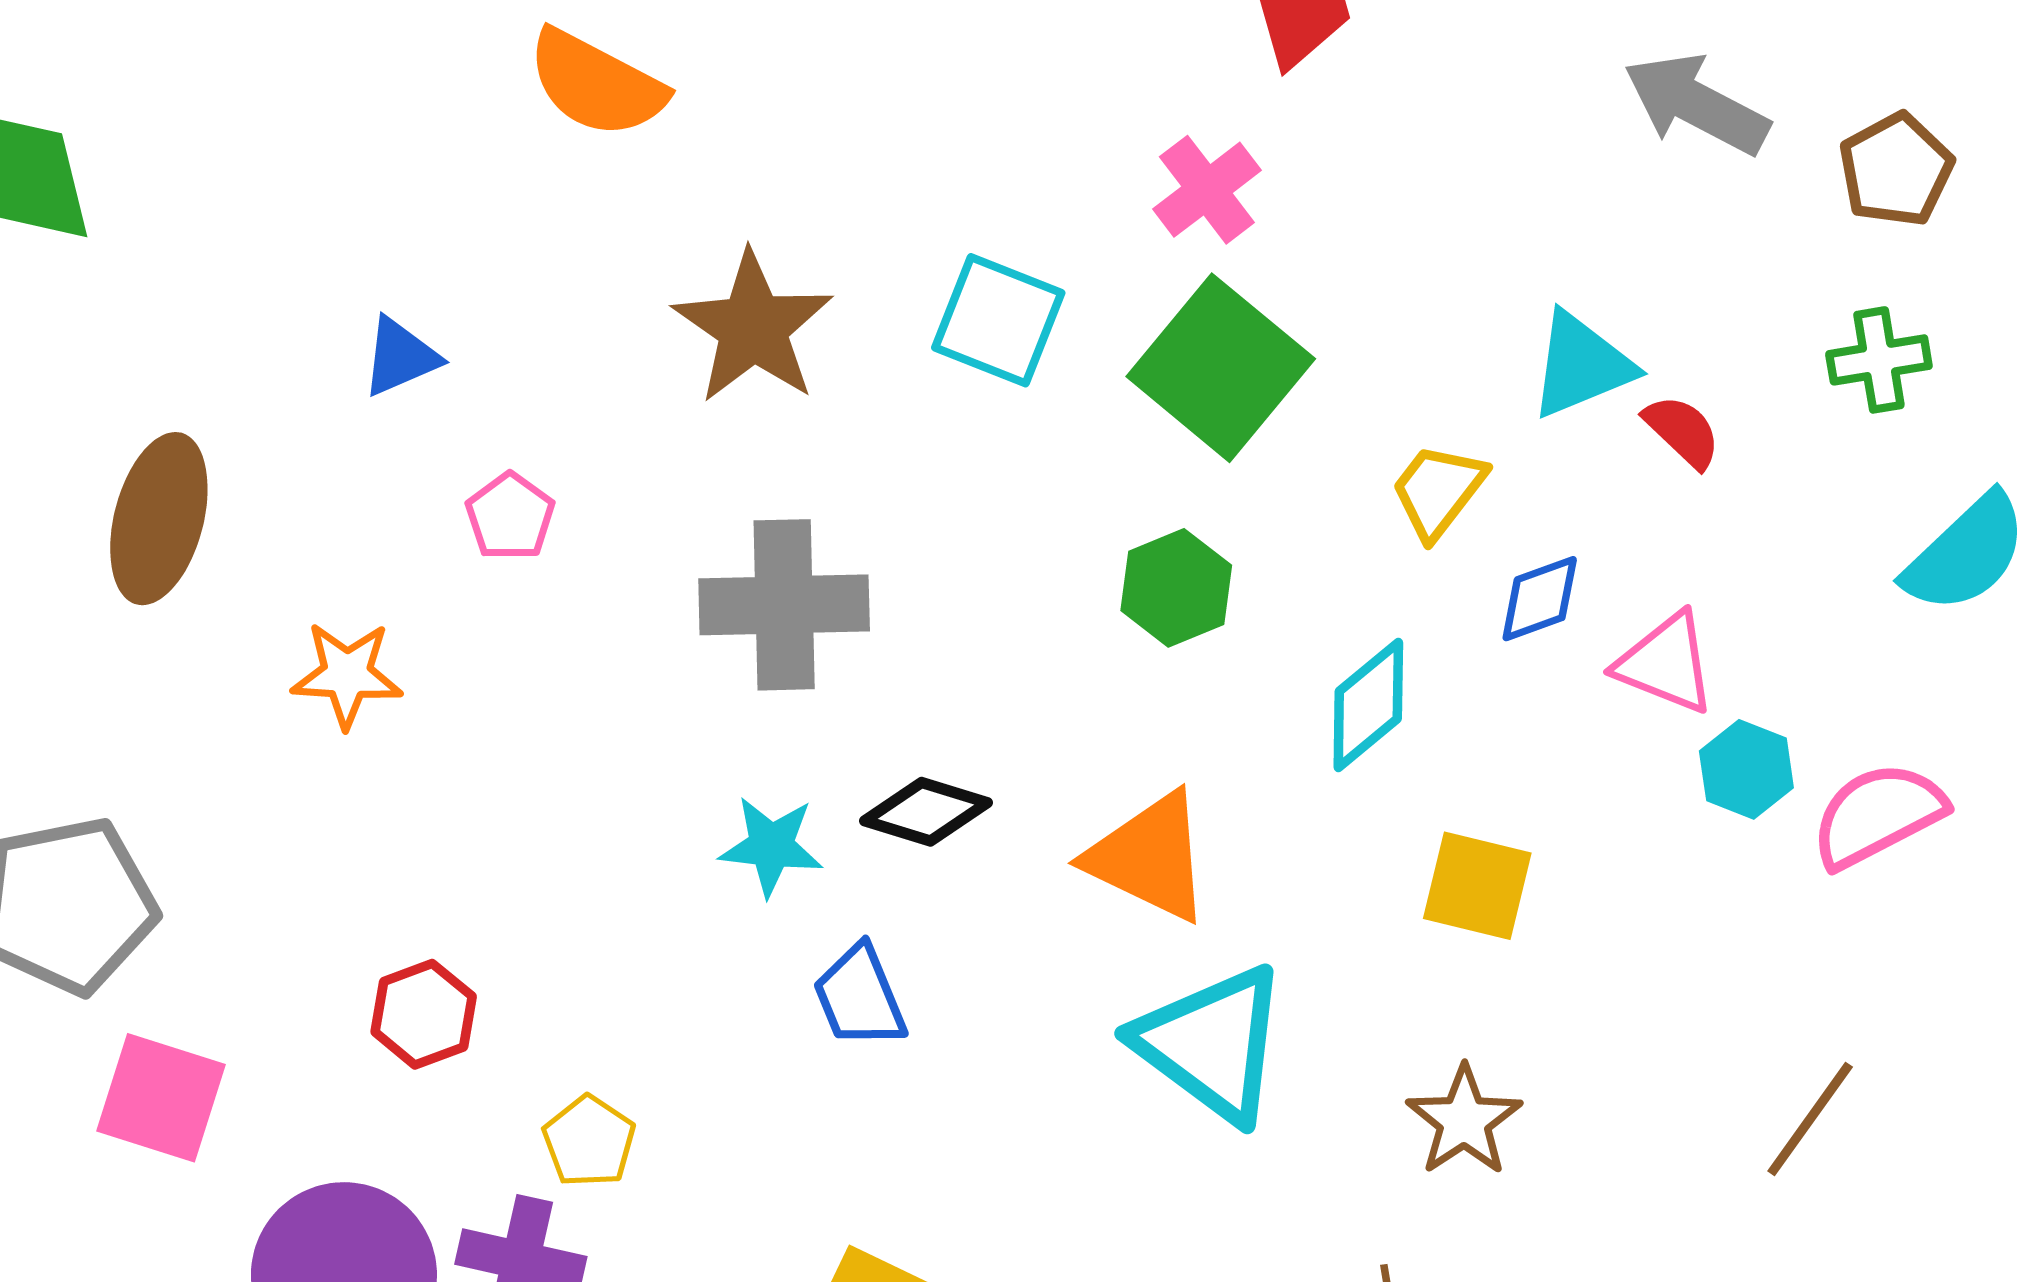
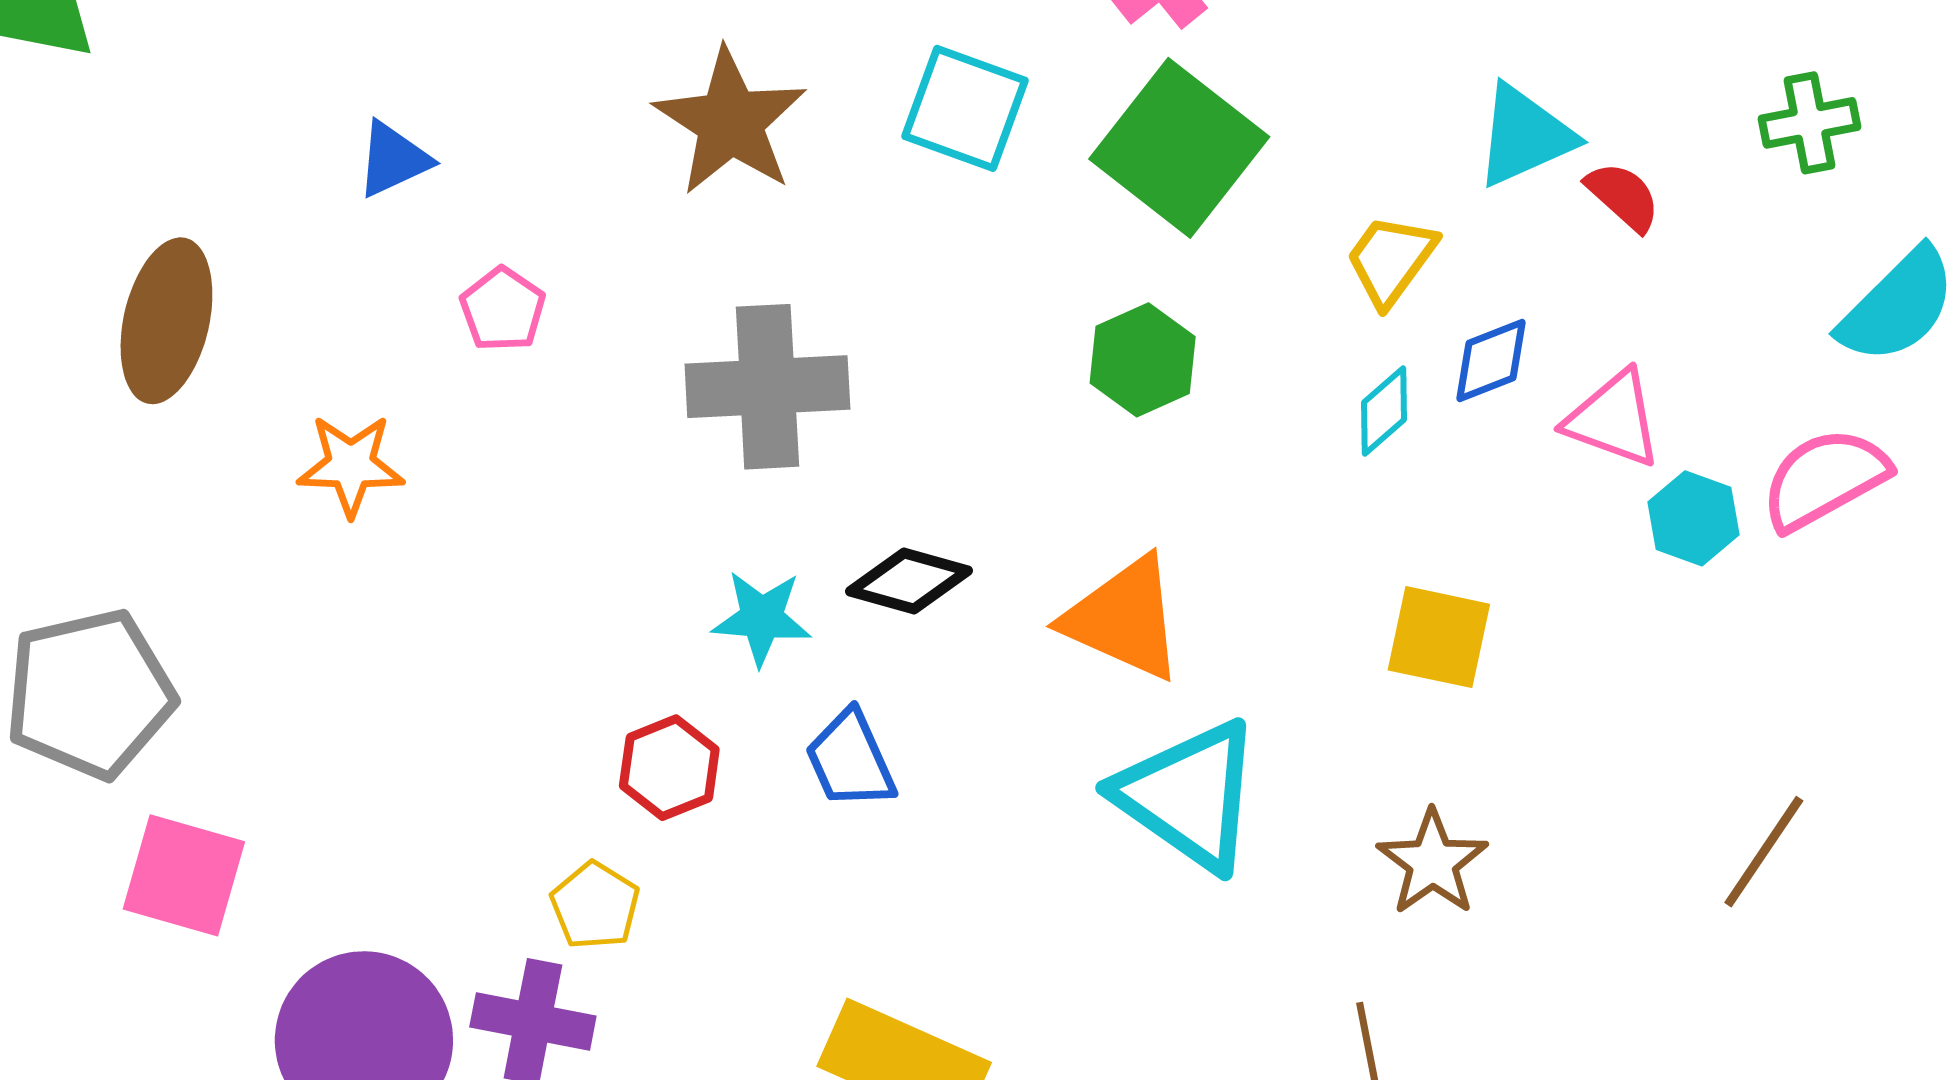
cyan diamond: (1368, 705) -> (1384, 411), moved, size x0.7
pink semicircle: (1878, 815) -> (1825, 479), moved
red hexagon: (424, 1014) -> (669, 768), moved

